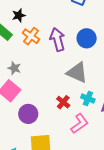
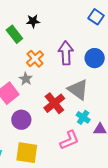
orange cross: (31, 36) -> (35, 59), moved
gray star: (14, 68) -> (26, 79), moved
red cross: (63, 102) -> (54, 103), moved, size x1.5

